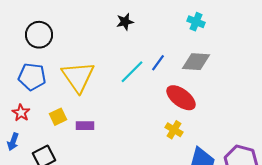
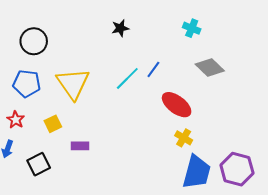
gray diamond: (196, 62) -> (210, 67), moved, turned 40
purple rectangle: (85, 126) -> (80, 146), moved
yellow cross: (174, 130) -> (184, 138), moved

